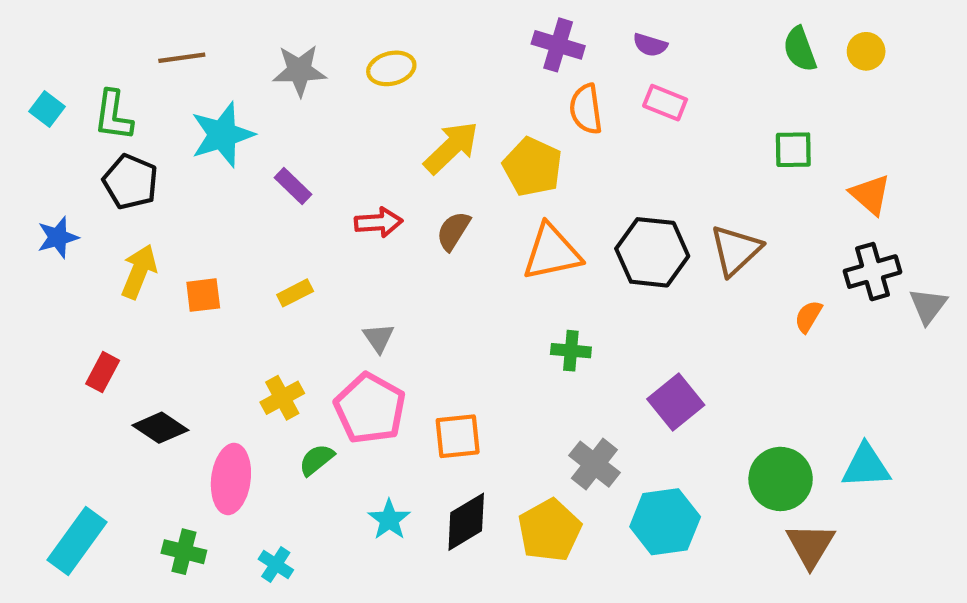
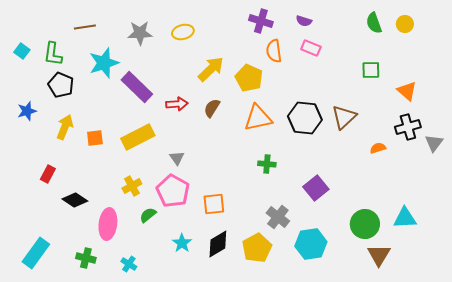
purple rectangle: (293, 186) -> (137, 87), size x1.8
yellow rectangle: (295, 293) -> (138, 137), size x2.0
orange semicircle: (808, 316) -> (378, 148), turned 42

